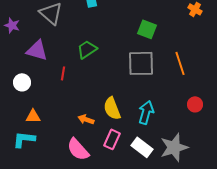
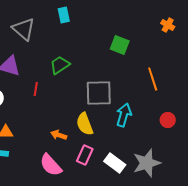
gray square: (141, 63) -> (99, 93), moved
cyan arrow: (146, 112) -> (124, 115), moved

